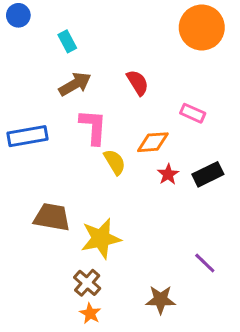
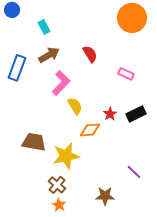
pink L-shape: (93, 127) -> (61, 83), turned 40
blue rectangle: (27, 136) -> (17, 68), moved, turned -60
orange diamond: (153, 142) -> (90, 130), moved

